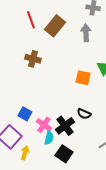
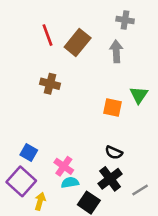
blue square: (25, 114) -> (29, 153), moved
black cross: (65, 126) -> (110, 179), moved
cyan semicircle: (49, 138) -> (70, 183), turned -112

